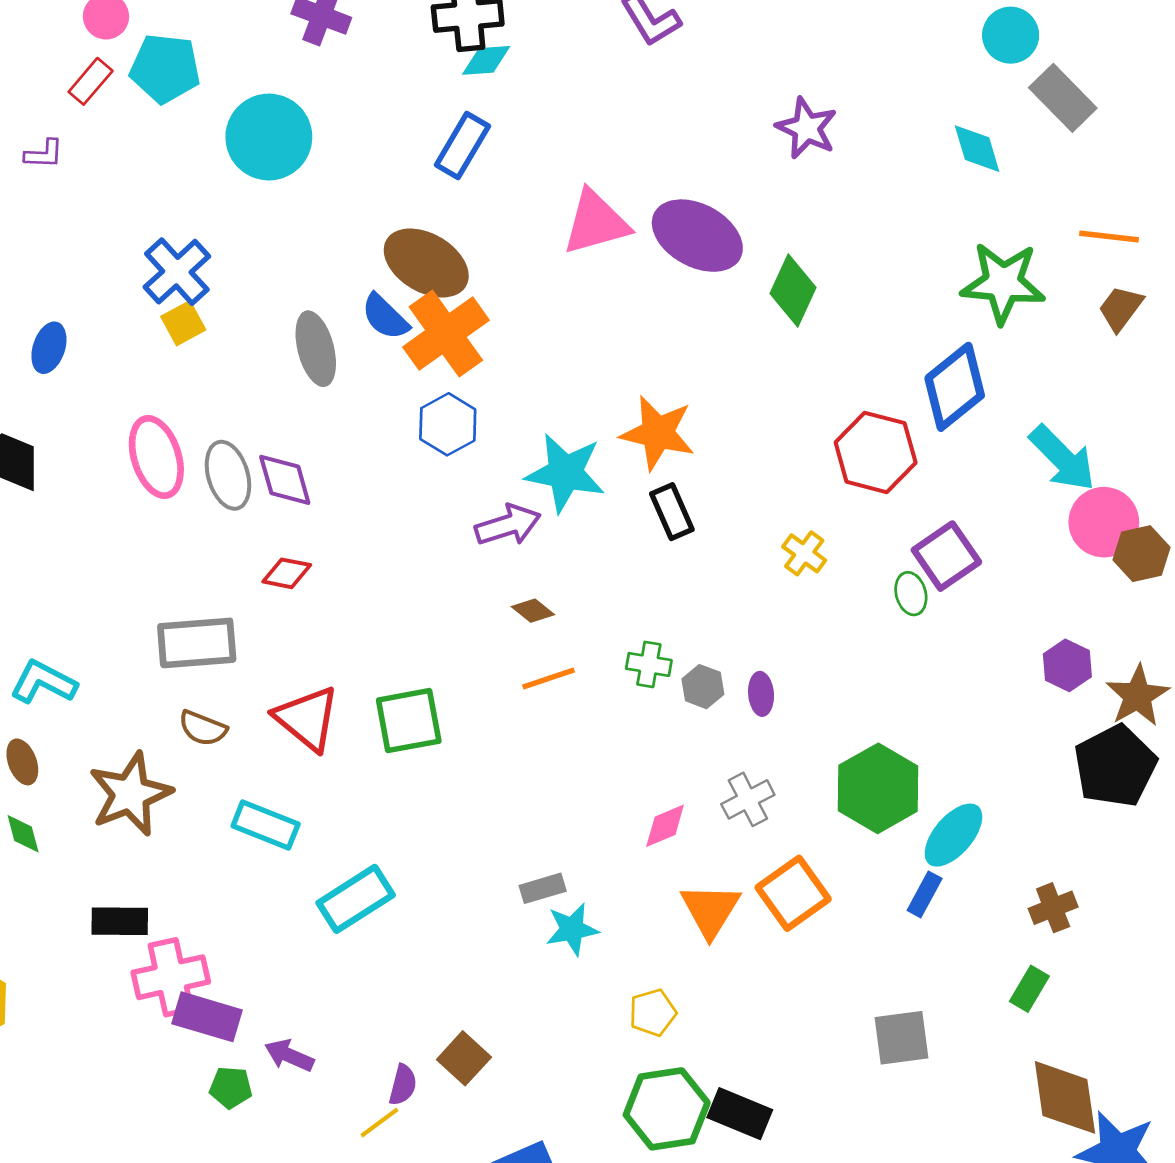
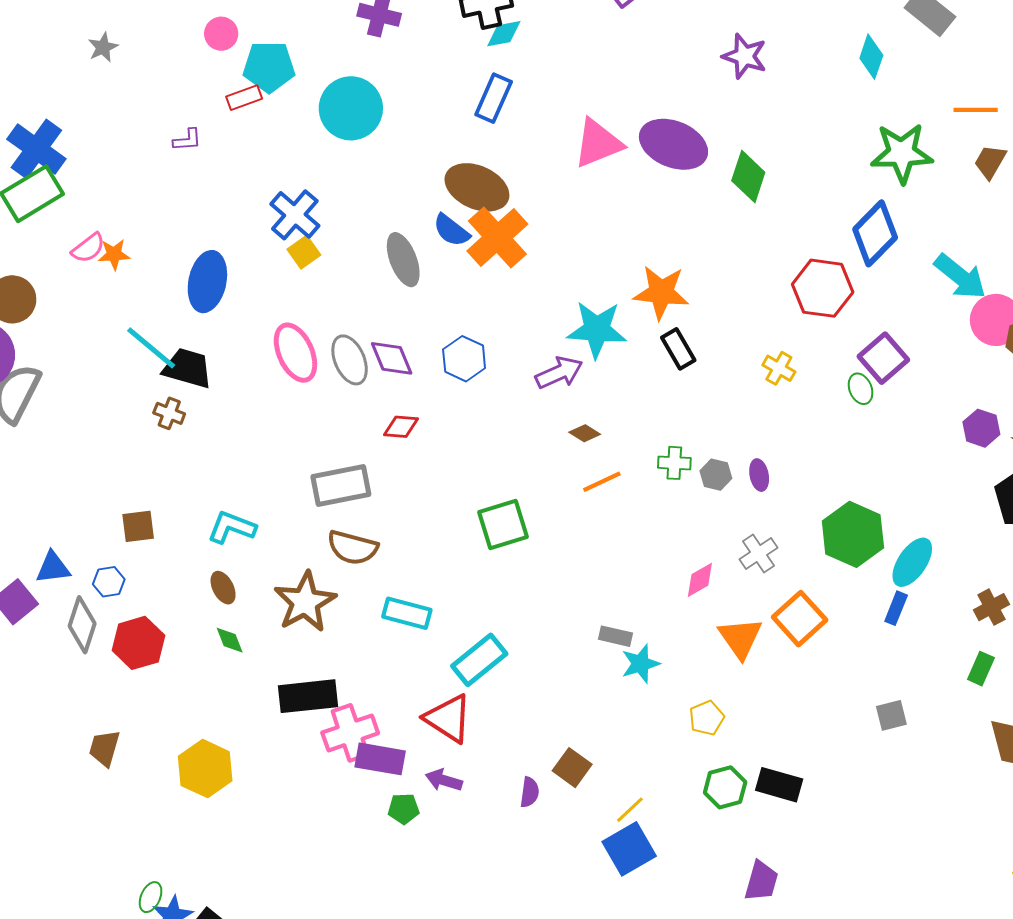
red rectangle: (91, 81) -> (244, 98), moved, turned 36
cyan diamond: (977, 149) -> (871, 57), turned 42
blue ellipse: (49, 348) -> (207, 282), size x1.6
blue hexagon: (448, 424) -> (464, 359), moved
red triangle: (307, 718) -> (448, 718), moved
brown semicircle: (203, 728) -> (353, 548), size x1.4
gray rectangle: (543, 888) -> (615, 636), turned 36
black rectangle: (120, 921) -> (308, 696), size x1.4
gray square: (902, 1038) -> (891, 715), size x0.7
green hexagon: (667, 1109) -> (725, 787), size x0.7
yellow line: (379, 1123) -> (630, 810), moved

